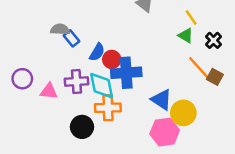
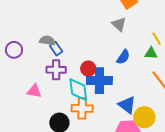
green triangle: (186, 36) -> (151, 53), turned -32
blue semicircle: (97, 52) -> (123, 57), moved
purple circle: (22, 79) -> (14, 50), moved
purple cross: (77, 81) -> (56, 70), moved

